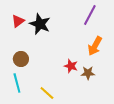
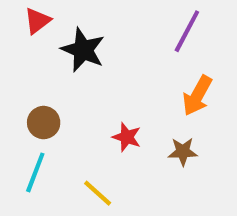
red triangle: (18, 21) -> (37, 21), moved
red star: (71, 66) -> (127, 137), moved
cyan line: (17, 83) -> (35, 172), turned 36

